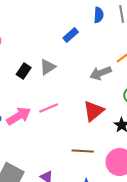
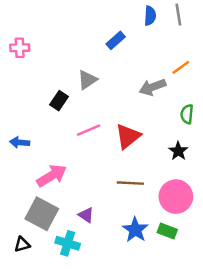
black rectangle: (24, 71) -> (59, 101), moved
red triangle: (94, 111) -> (128, 136), moved
pink arrow: (19, 116) -> (52, 176), moved

